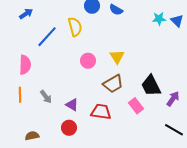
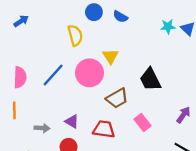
blue line: (47, 37) -> (53, 75), moved
yellow triangle: (117, 57) -> (110, 56), moved
pink circle: (88, 61) -> (90, 73), size x1.6
black trapezoid: (151, 86) -> (150, 79), moved
gray arrow: (46, 97) -> (42, 128), moved, turned -48

